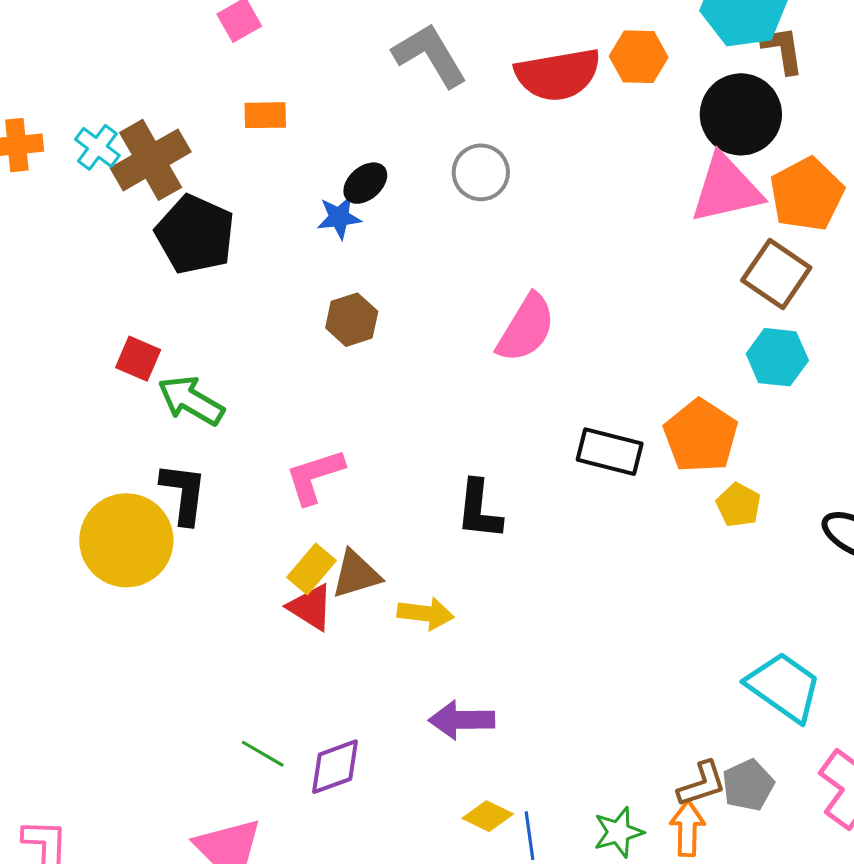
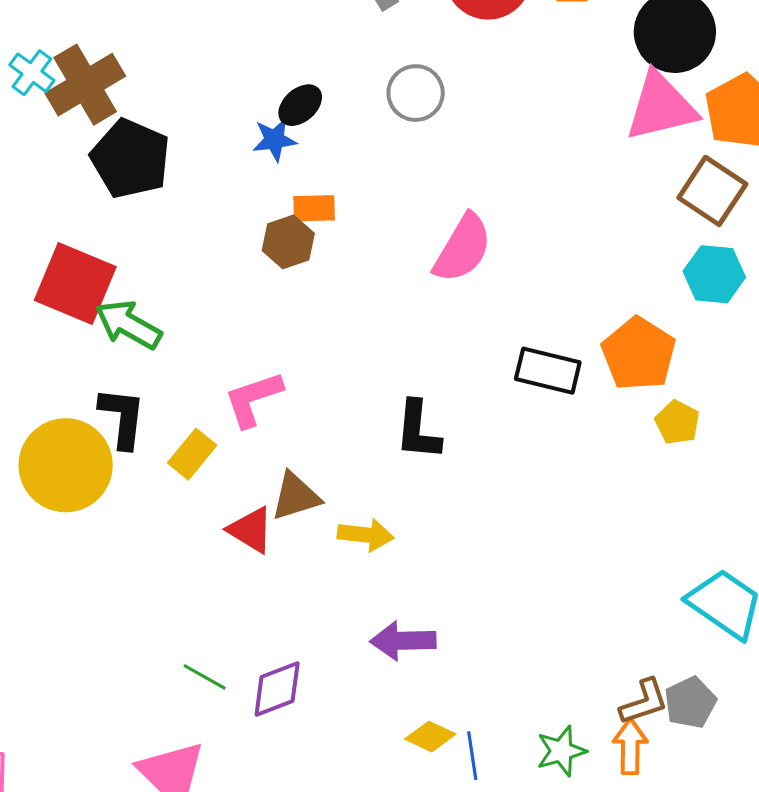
orange rectangle: (265, 115) -> (314, 208), moved
red square: (138, 359) -> (75, 284), size x1.8
yellow rectangle: (311, 569) -> (192, 454), moved

